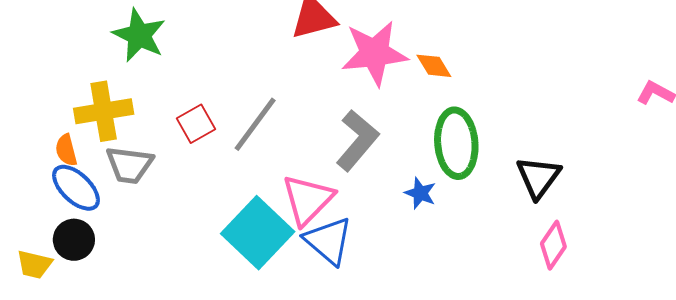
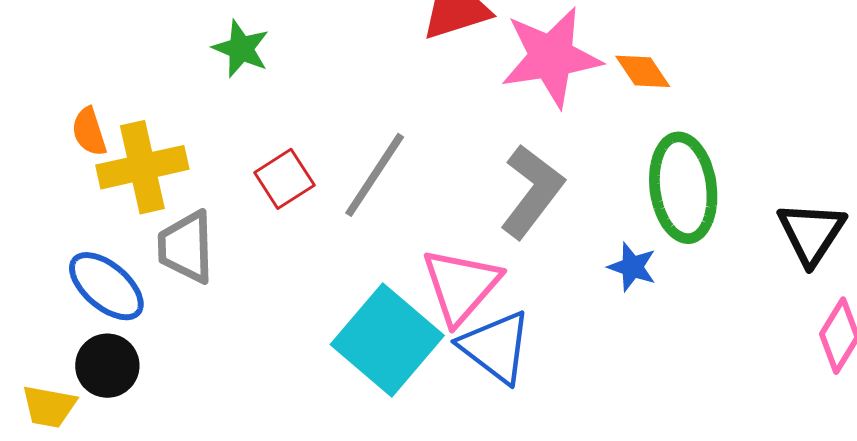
green star: (139, 35) -> (241, 49), moved, size x0.7
orange semicircle: (66, 150) -> (89, 132), moved
gray trapezoid: (129, 165) -> (186, 247), turned 84

